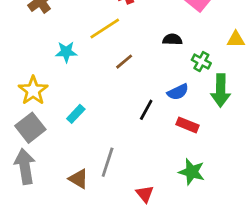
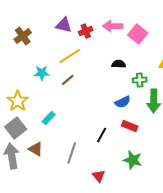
brown line: (124, 62) -> (68, 80), moved
green cross: (201, 62) -> (140, 80), turned -32
black line: (146, 110) -> (102, 135), moved
brown triangle: (79, 179) -> (36, 149), moved

